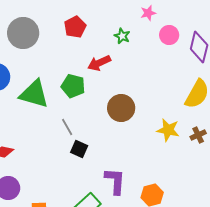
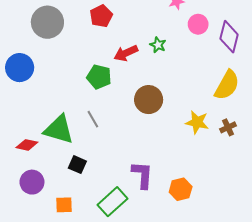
green star: (122, 36) -> (158, 45), moved
green triangle: (34, 94) -> (59, 129), moved
black square: (79, 149) -> (77, 165), moved

